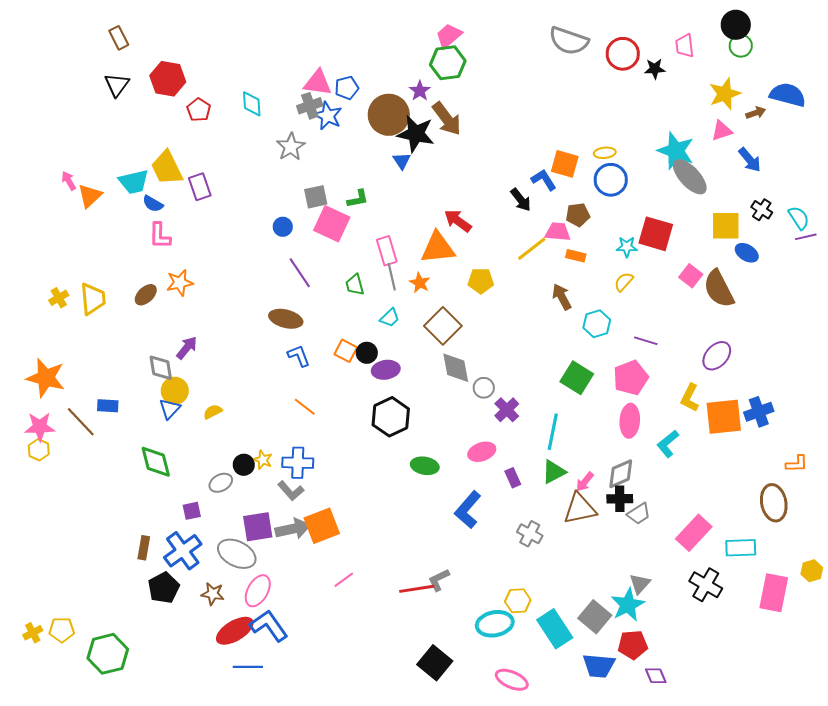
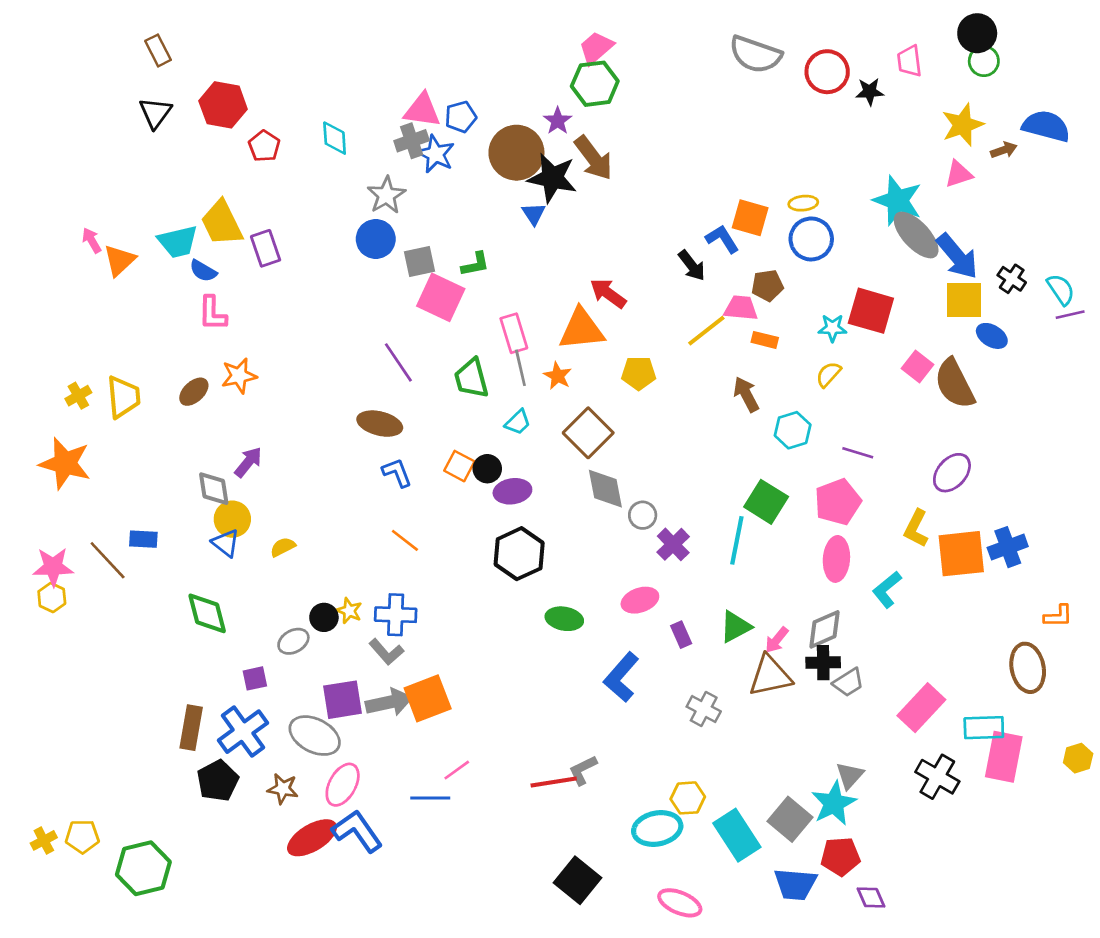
blue arrow: (750, 160) -> (957, 256), moved, size x1.4
blue circle: (283, 227) -> (376, 239), moved, size x1.5
green trapezoid: (355, 285) -> (471, 378), size x1.4
orange star: (46, 378) -> (65, 463), moved
blue triangle: (170, 409) -> (226, 543), turned -35
cyan line: (553, 432) -> (737, 540), moved
brown rectangle: (144, 548) -> (191, 728), size x1.4
pink rectangle: (774, 593) -> (1004, 757), moved
blue line: (248, 667) -> (430, 798), moved

